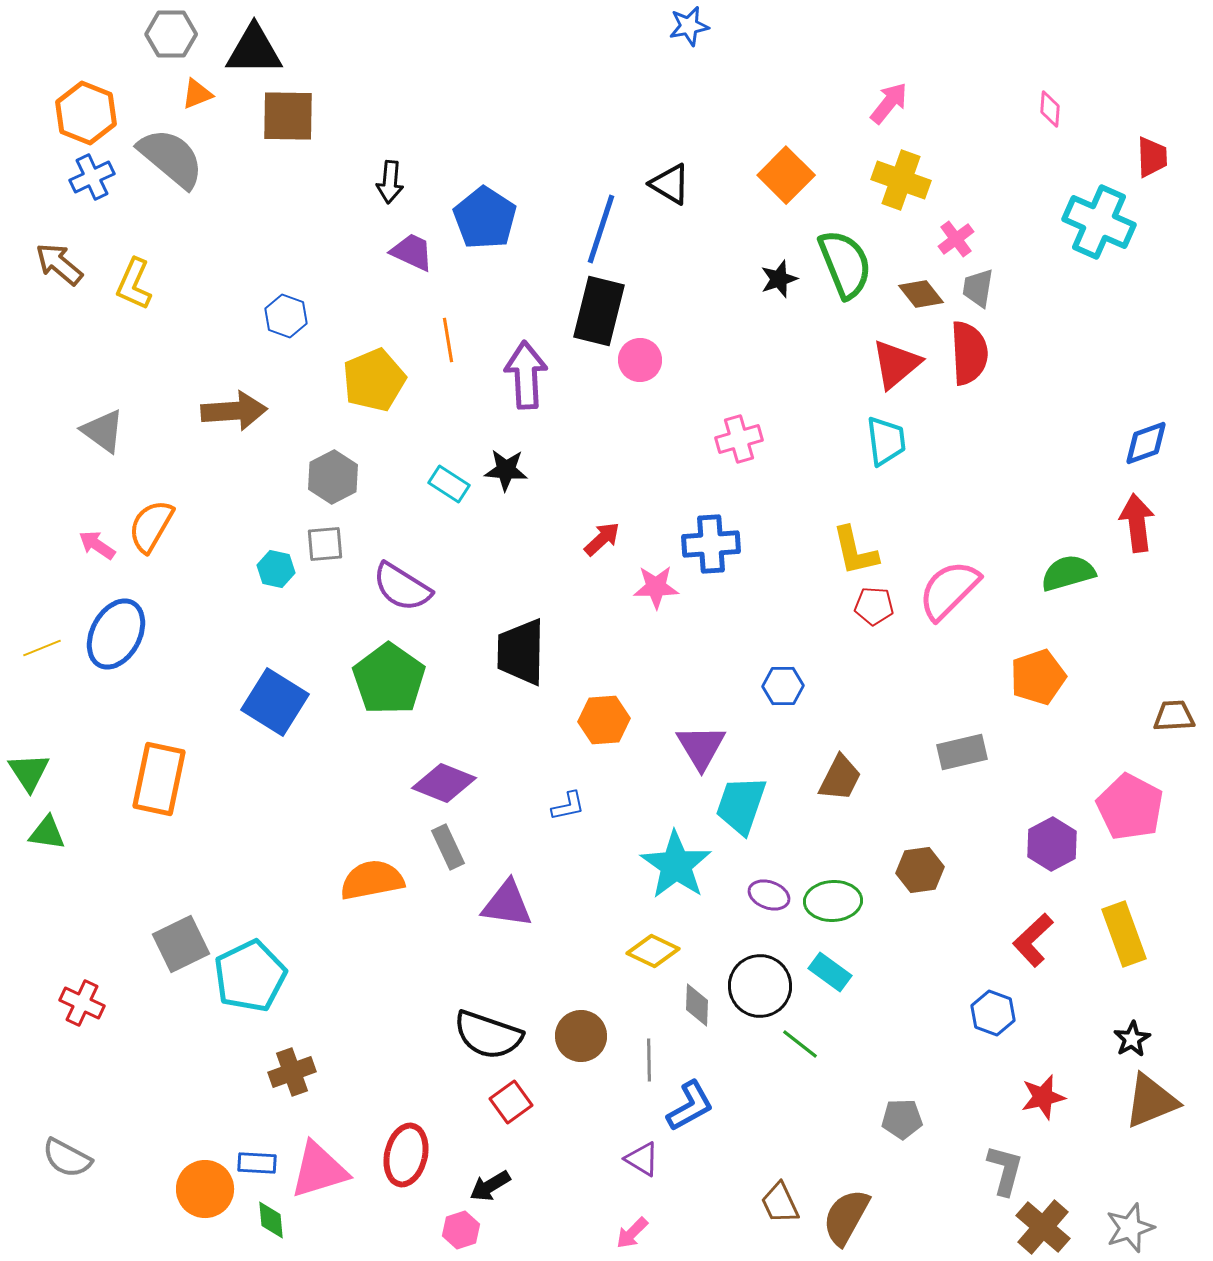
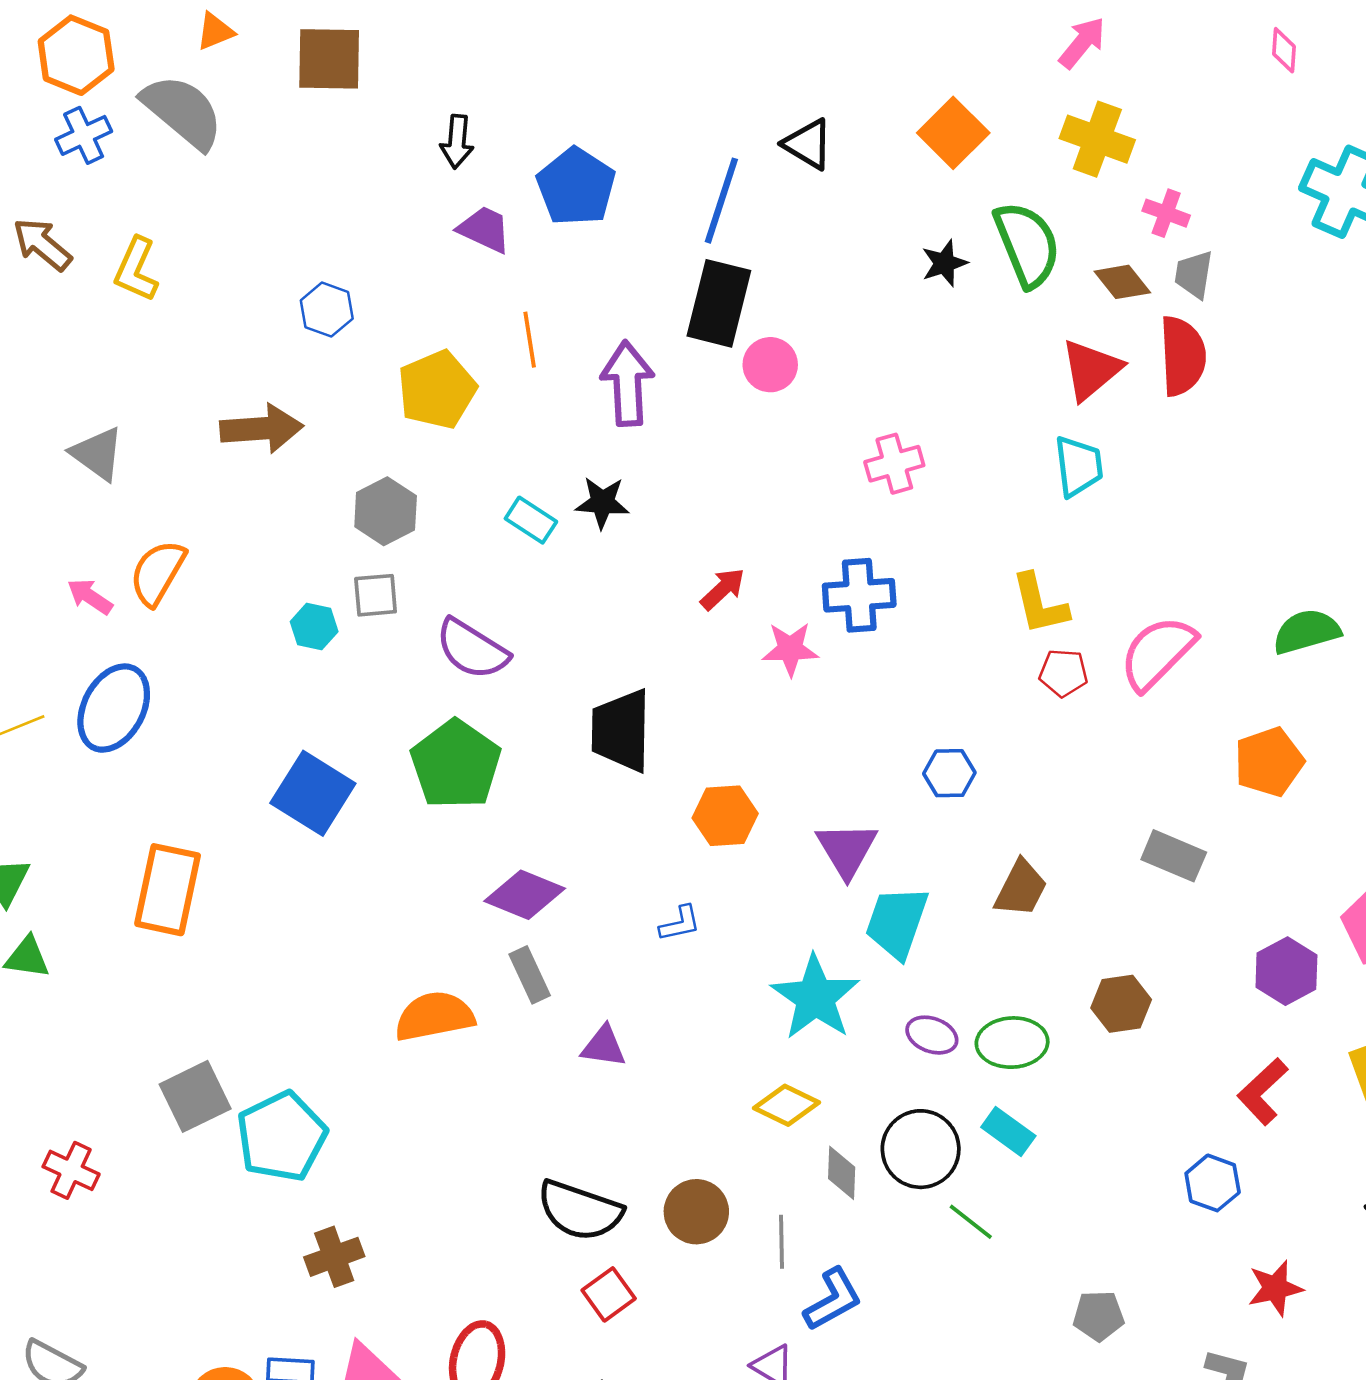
pink cross: (956, 239) -> (1166, 213), turned -33
gray rectangle: (962, 752) -> (1174, 856), turned 36
purple triangle: (507, 904) -> (604, 1046), size x0.7

